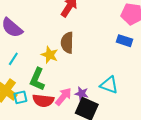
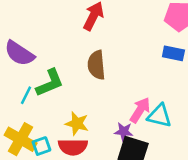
yellow star: (50, 55) -> (77, 123), moved
green L-shape: (37, 79) -> (50, 83), moved, turned -130
pink arrow: (63, 97) -> (140, 110), moved

